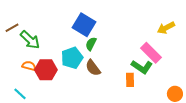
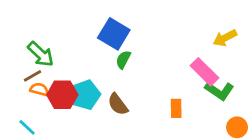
brown line: (12, 28) -> (33, 76), moved
cyan pentagon: (72, 58) -> (85, 95), moved
green L-shape: (142, 67) -> (219, 91), moved
brown semicircle: (93, 68) -> (118, 104), moved

